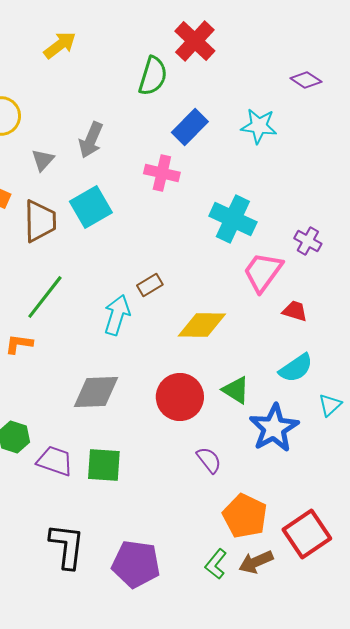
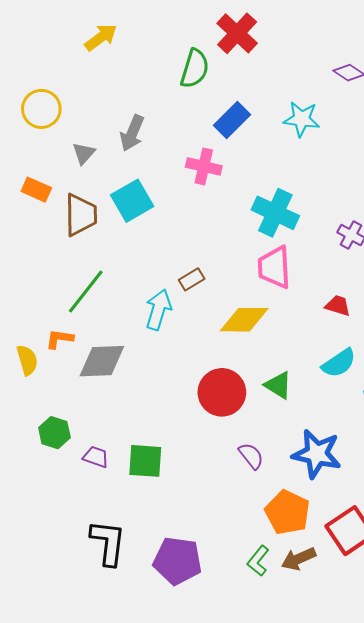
pink trapezoid: (263, 272) -> (274, 267), moved, turned -39
gray diamond: (96, 392) -> (102, 361), moved
blue star: (274, 428) -> (317, 454), moved, turned -30
purple trapezoid: (55, 461) -> (96, 457), size x0.7

